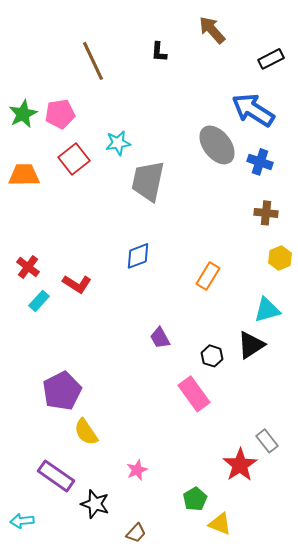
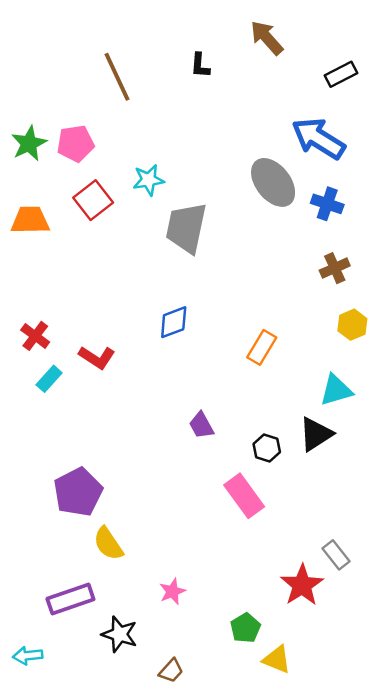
brown cross: (266, 213) -> (335, 268), turned -30
purple rectangle: (56, 476) -> (70, 599), turned -54

